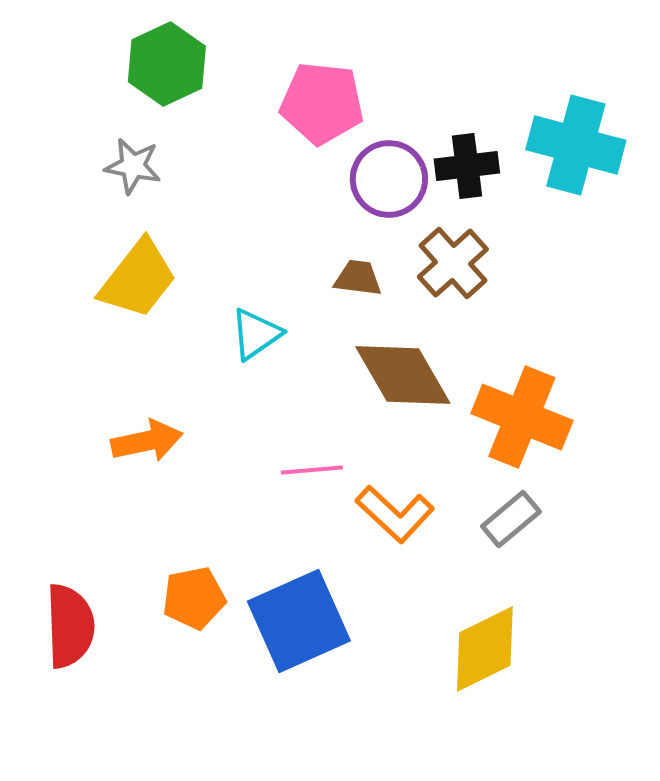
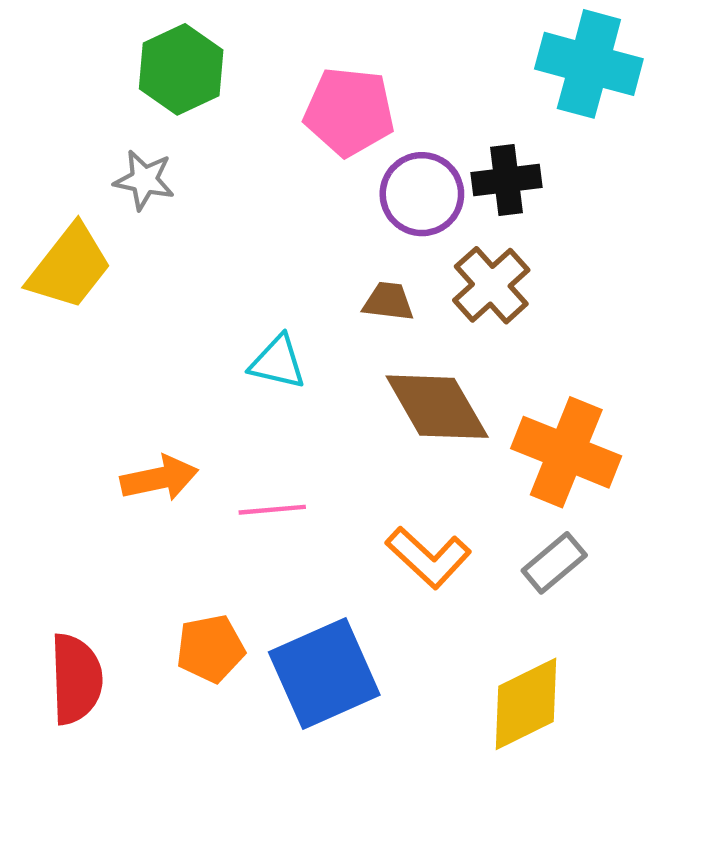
cyan cross: (576, 145) -> (589, 64), moved
yellow trapezoid: (138, 279) -> (69, 267), moved
cyan triangle: (256, 334) -> (278, 362), turned 48
pink line: (312, 470) -> (272, 510), moved

